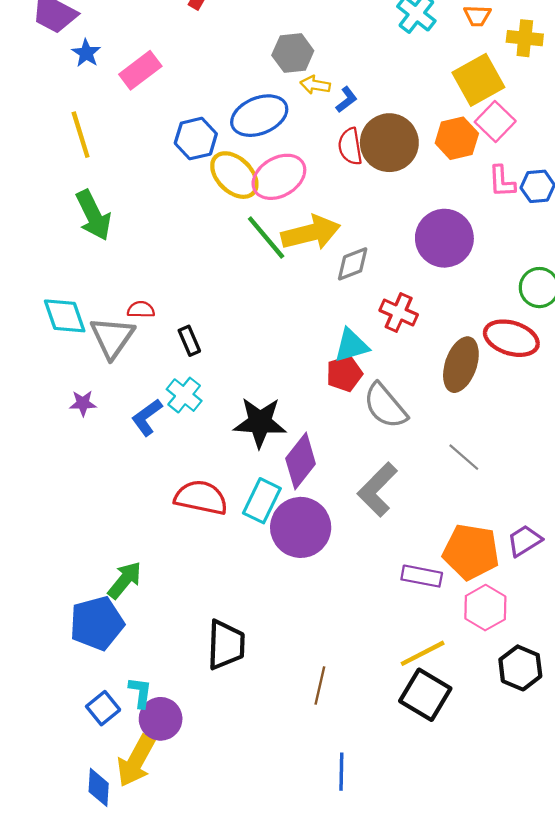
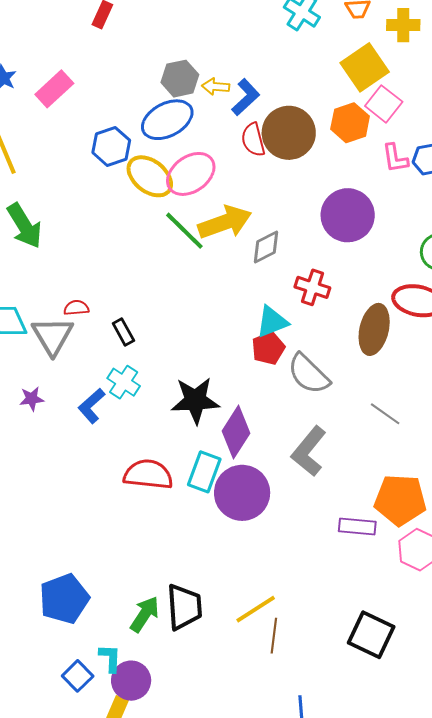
gray hexagon: (293, 53) -> (180, 79), moved
blue L-shape: (347, 100) -> (246, 97), size x1.5
green arrow: (125, 580) -> (145, 614), moved
yellow line: (423, 653) -> (256, 609), moved

